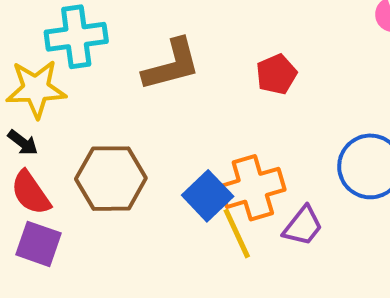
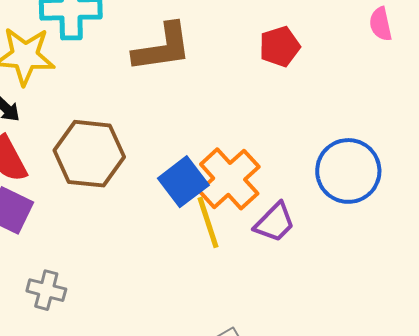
red pentagon: (276, 74) -> (280, 47), moved
orange cross: (253, 188) -> (229, 179), turned -32

